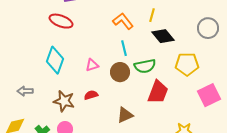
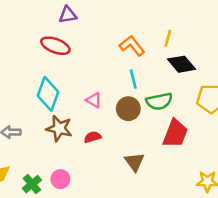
pink triangle: (92, 65) -> (94, 100), turned 48
brown star: (64, 101) -> (59, 128), moved
brown triangle: (125, 115) -> (134, 162), turned -42

